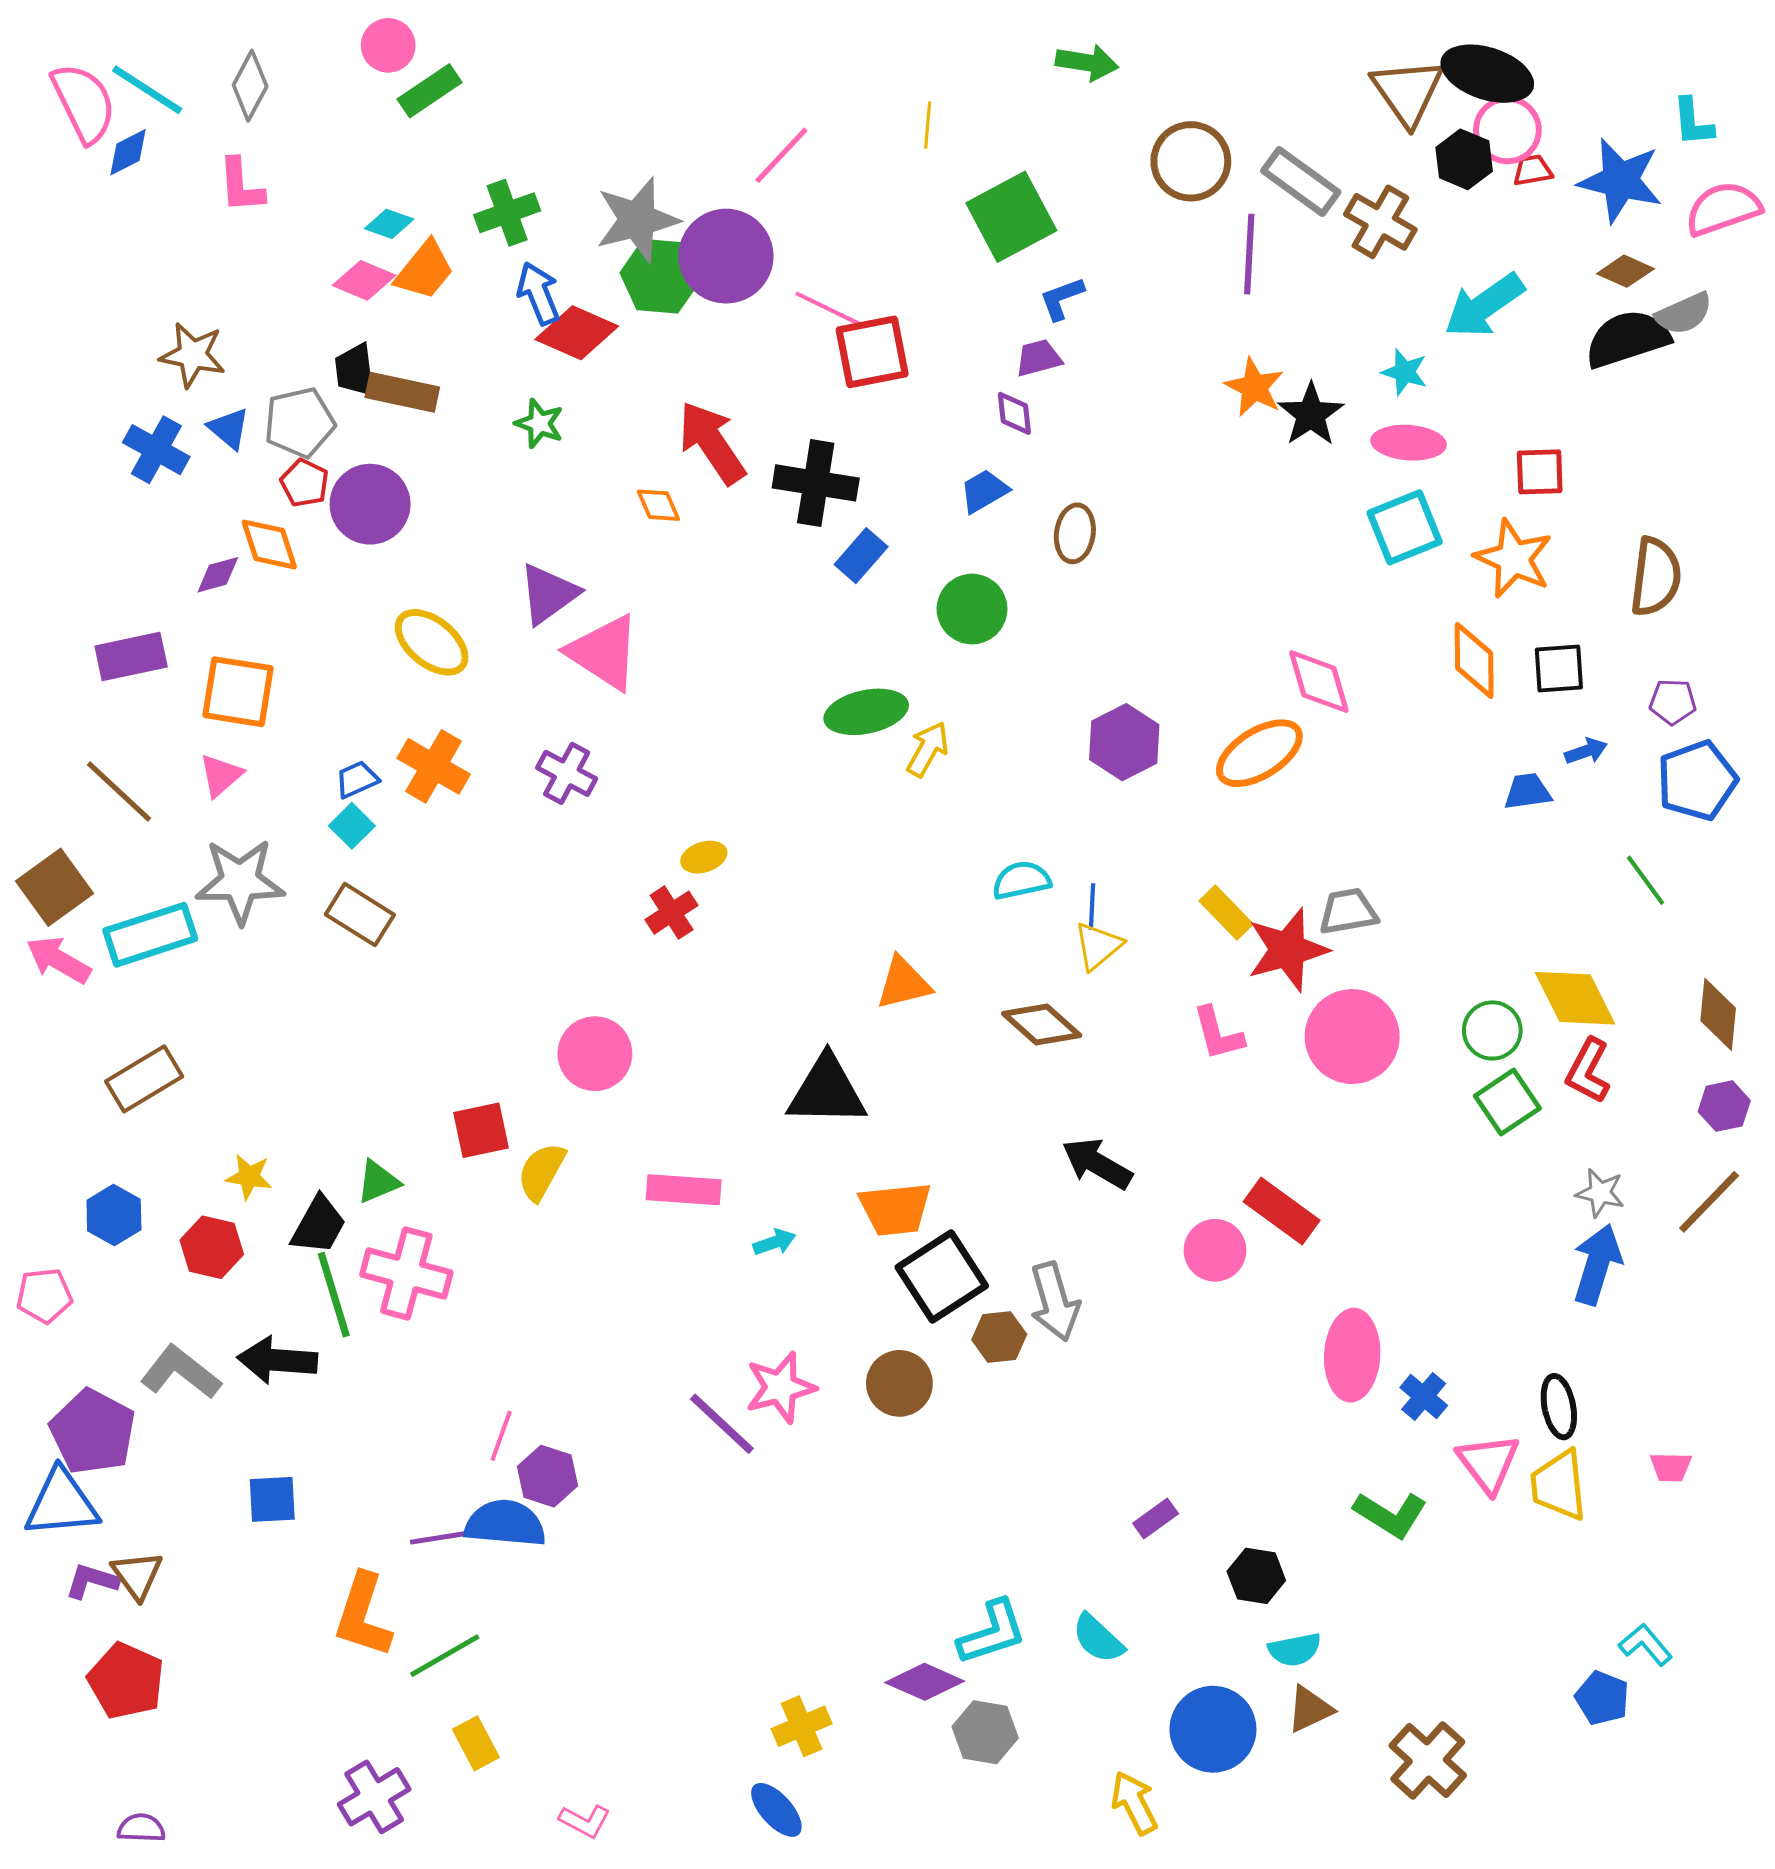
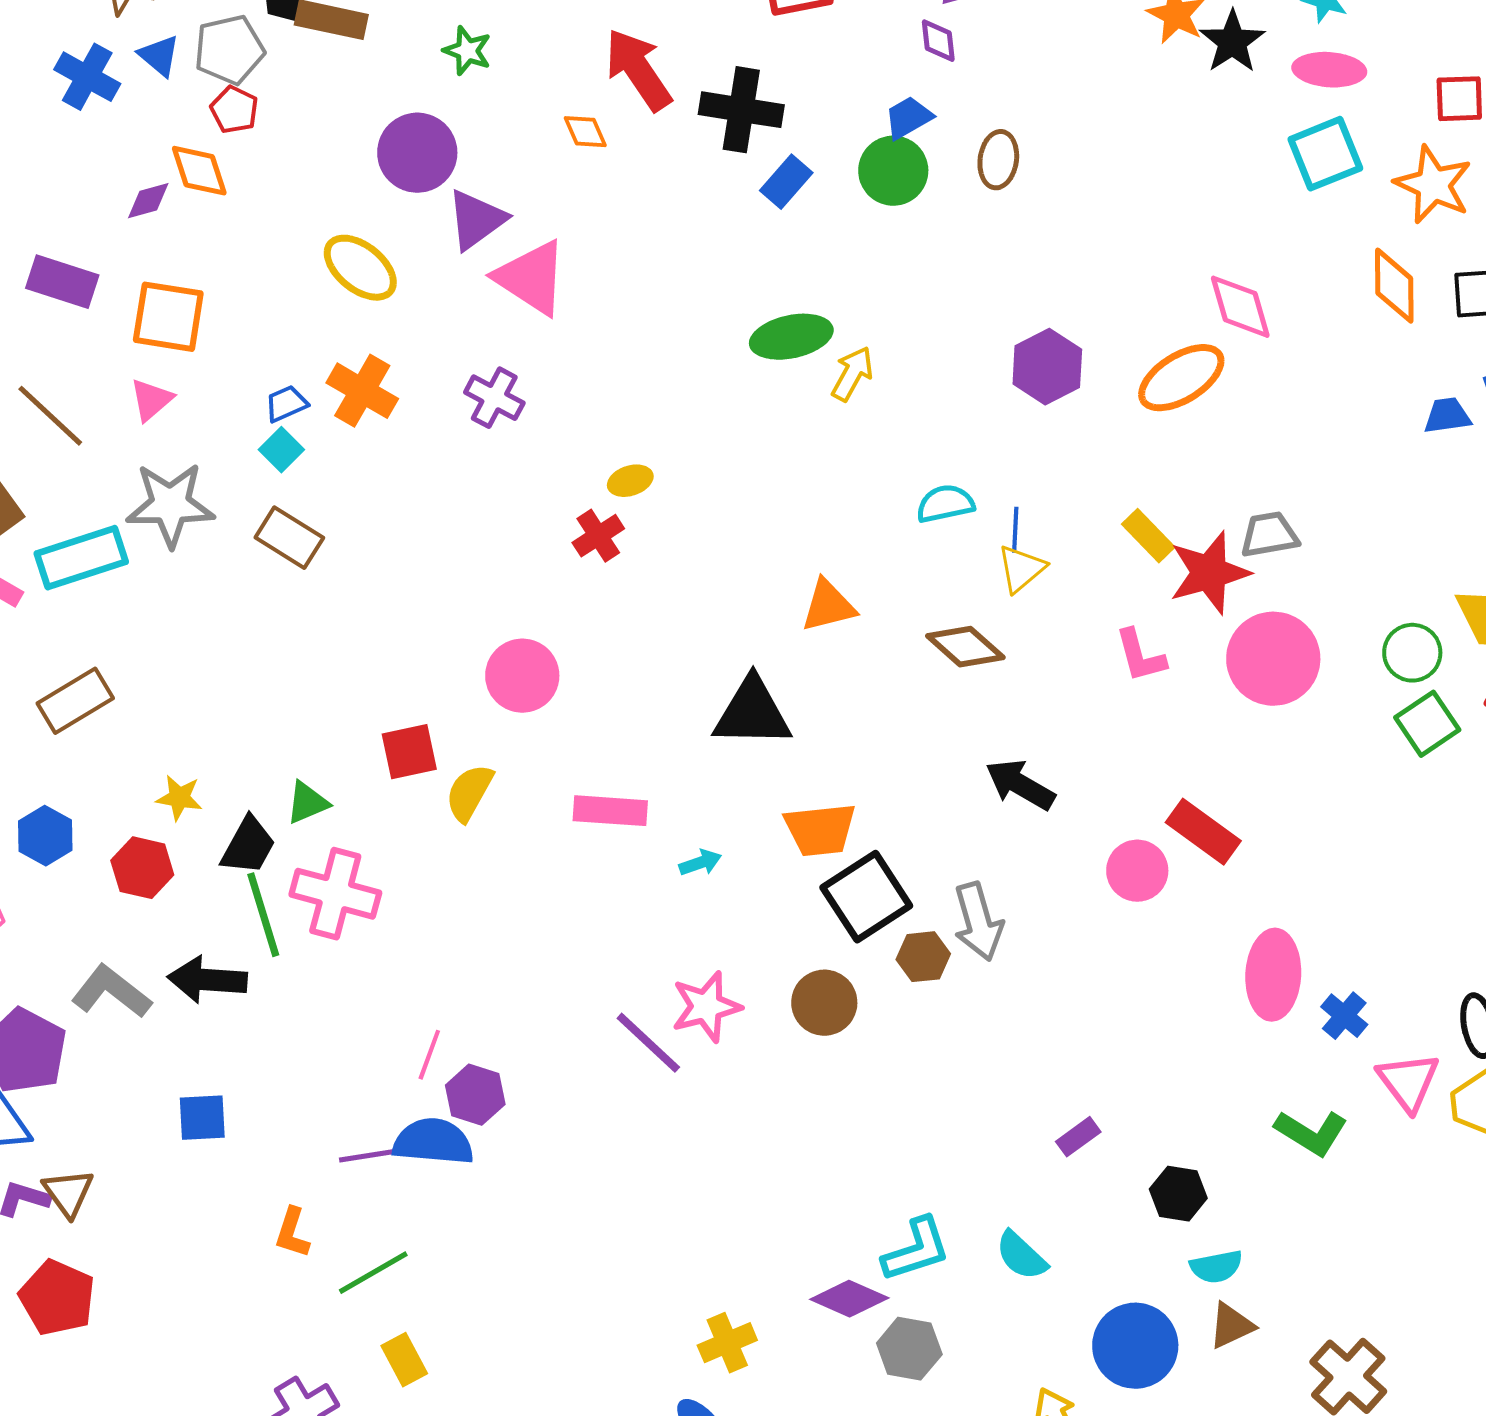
purple circle: (370, 504) -> (417, 153), moved
green circle: (972, 609) -> (893, 171), moved
purple rectangle: (131, 656) -> (62, 282), turned 30
orange L-shape: (363, 1615) -> (292, 1233), size x0.6

